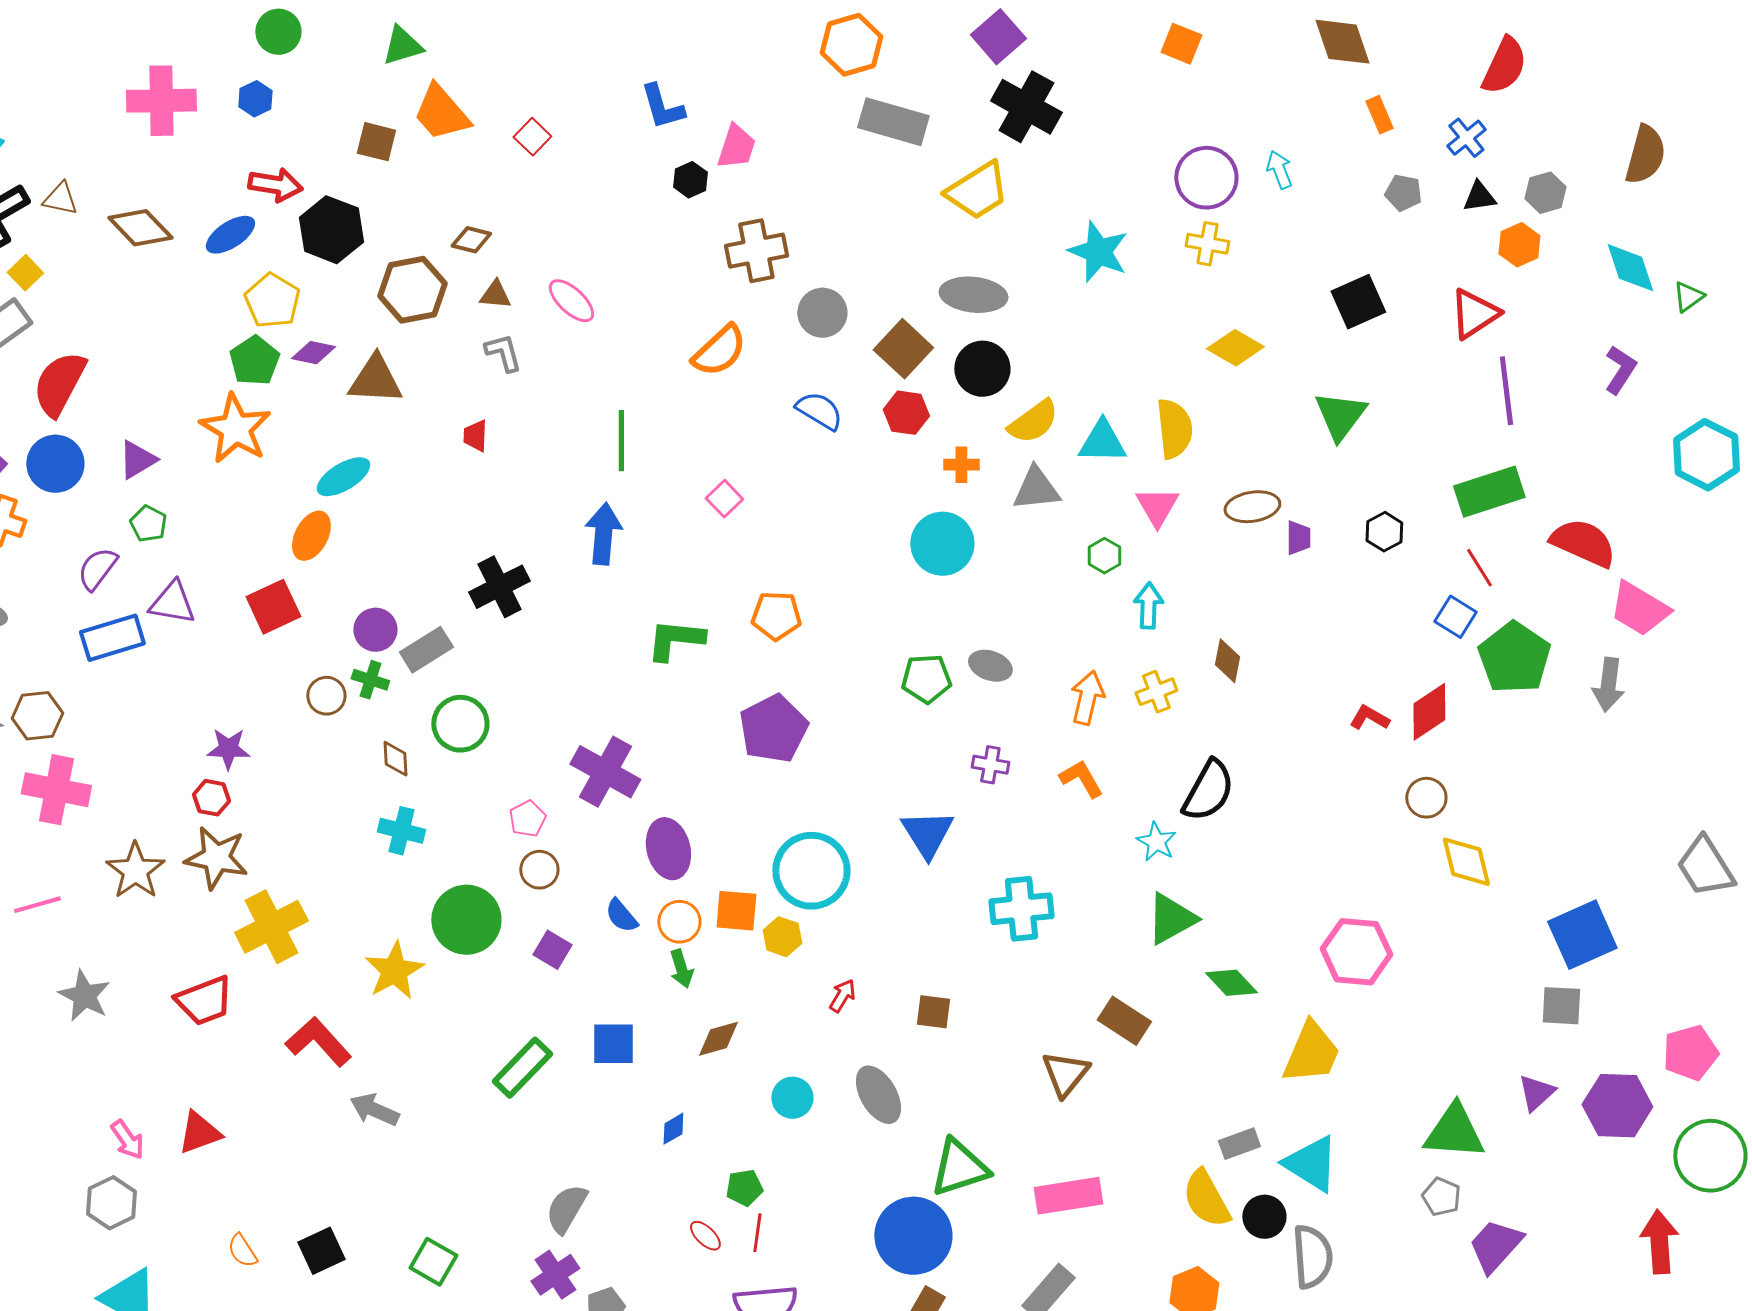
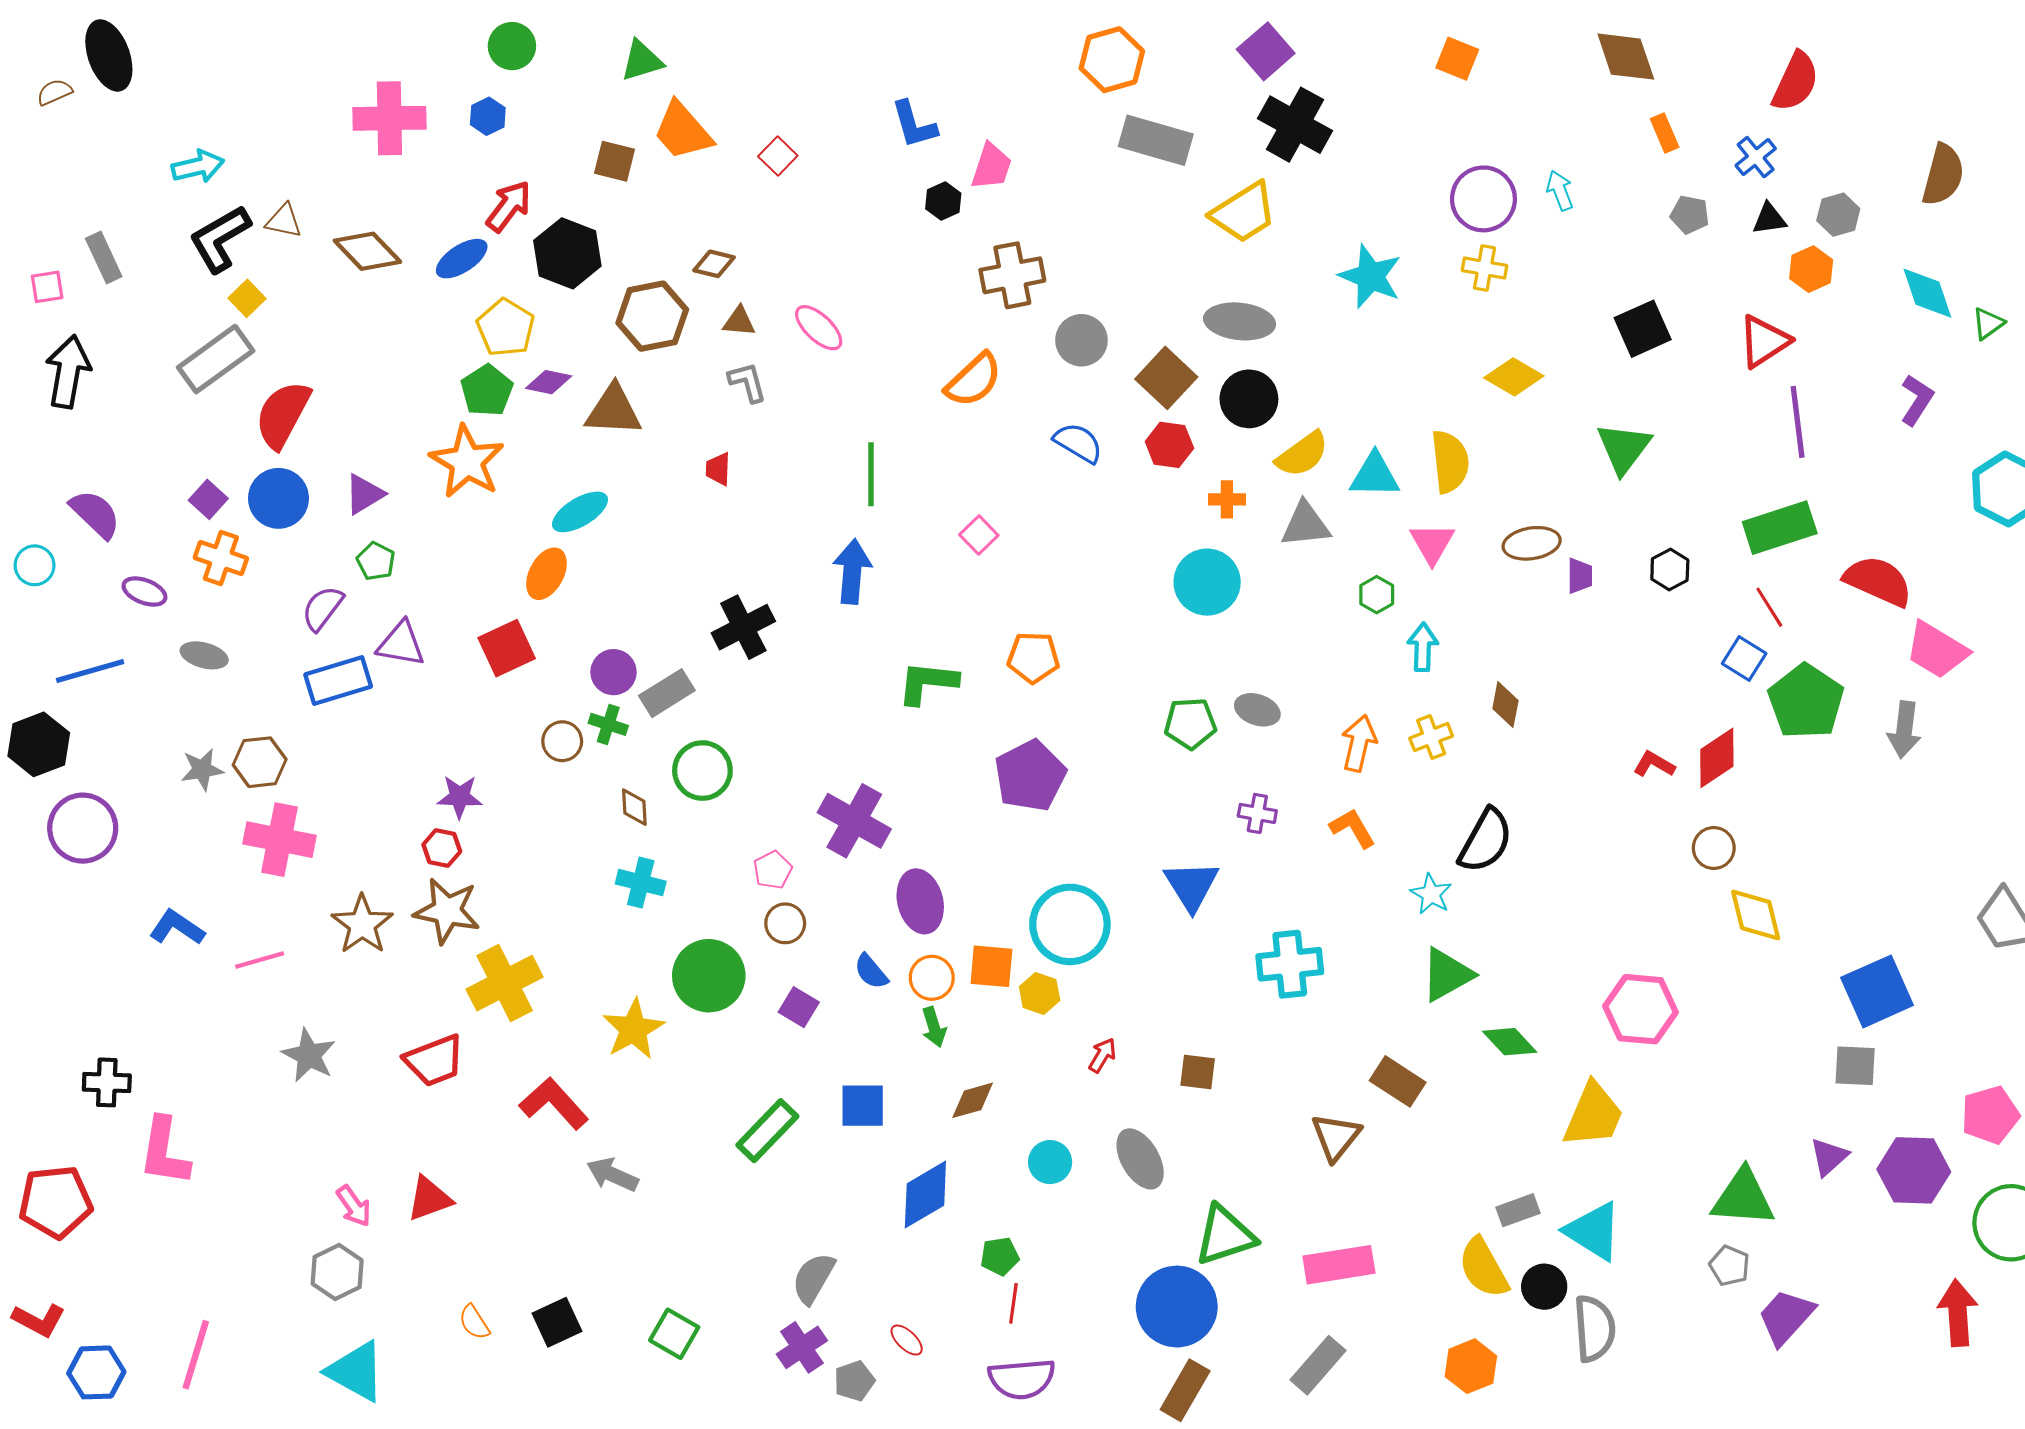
red arrow: (275, 185) -> (509, 206), turned -62
blue diamond: (673, 1129) -> (925, 1195), size x2.0
red ellipse: (705, 1236) -> (907, 1340), moved

